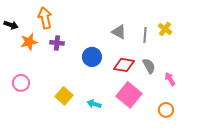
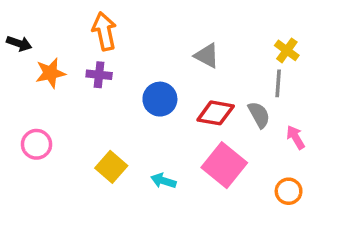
orange arrow: (45, 18) -> (104, 31), moved
gray line: (145, 35) -> (278, 83), moved

